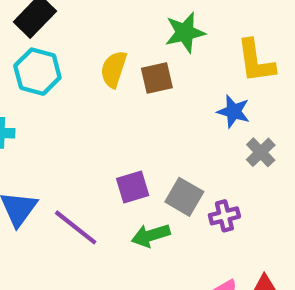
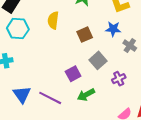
brown square: (157, 78) -> (85, 35), moved
gray square: (184, 197) -> (98, 60), moved, turned 30

